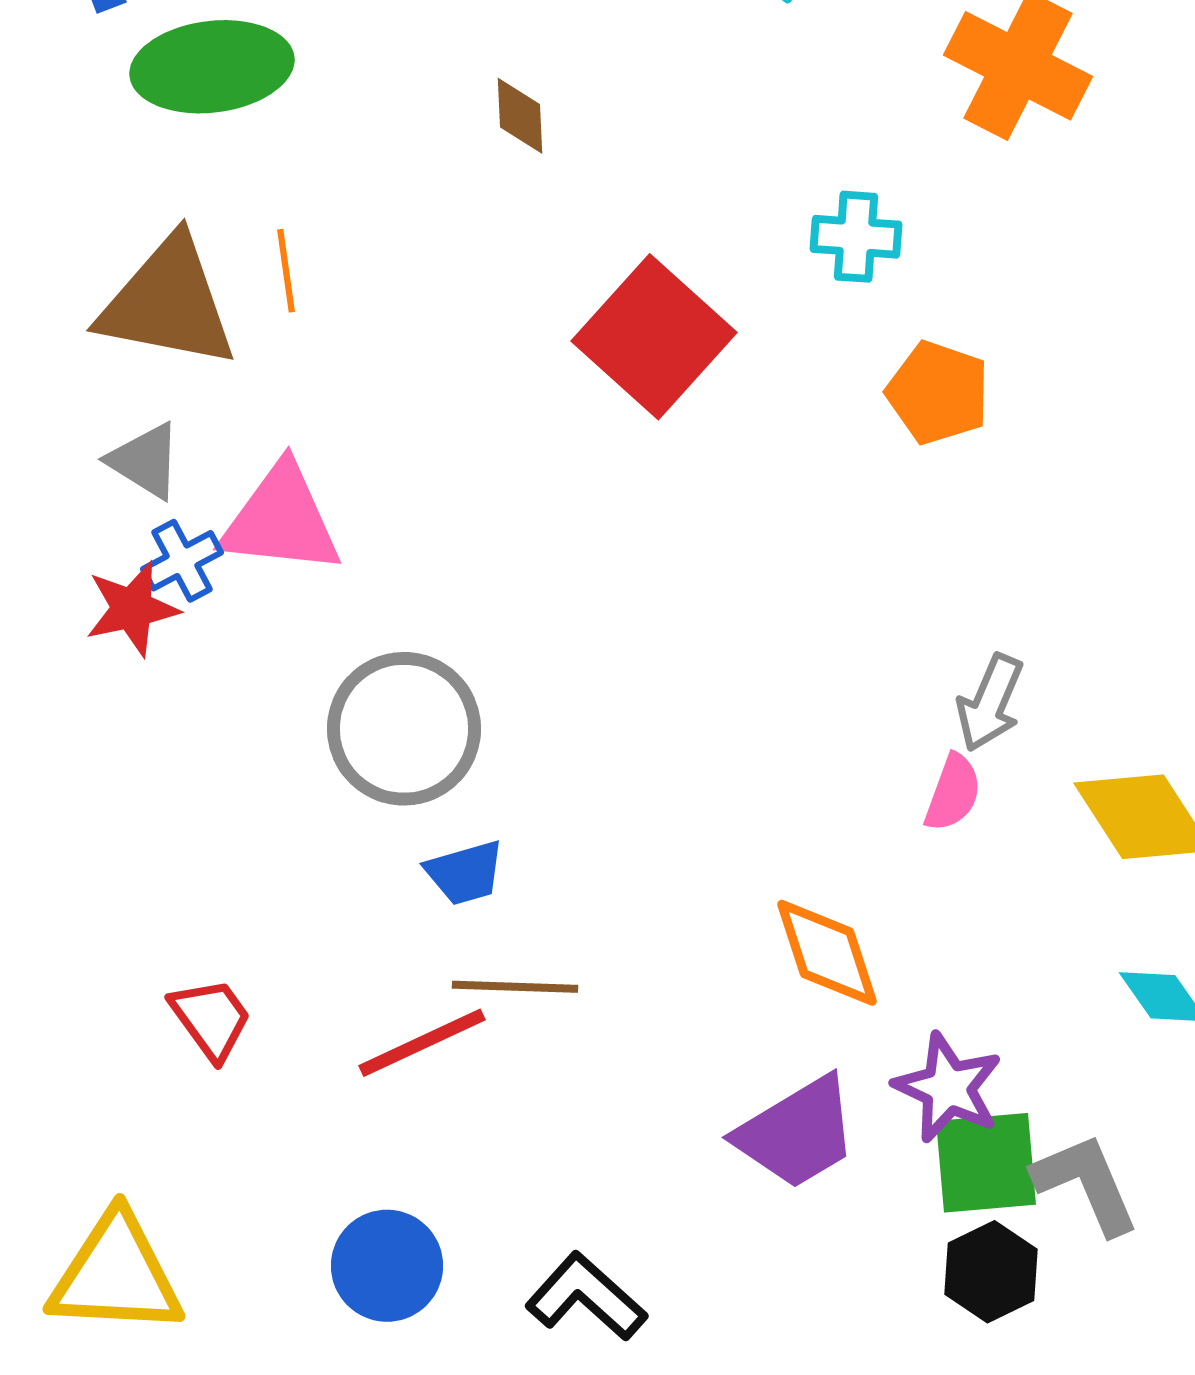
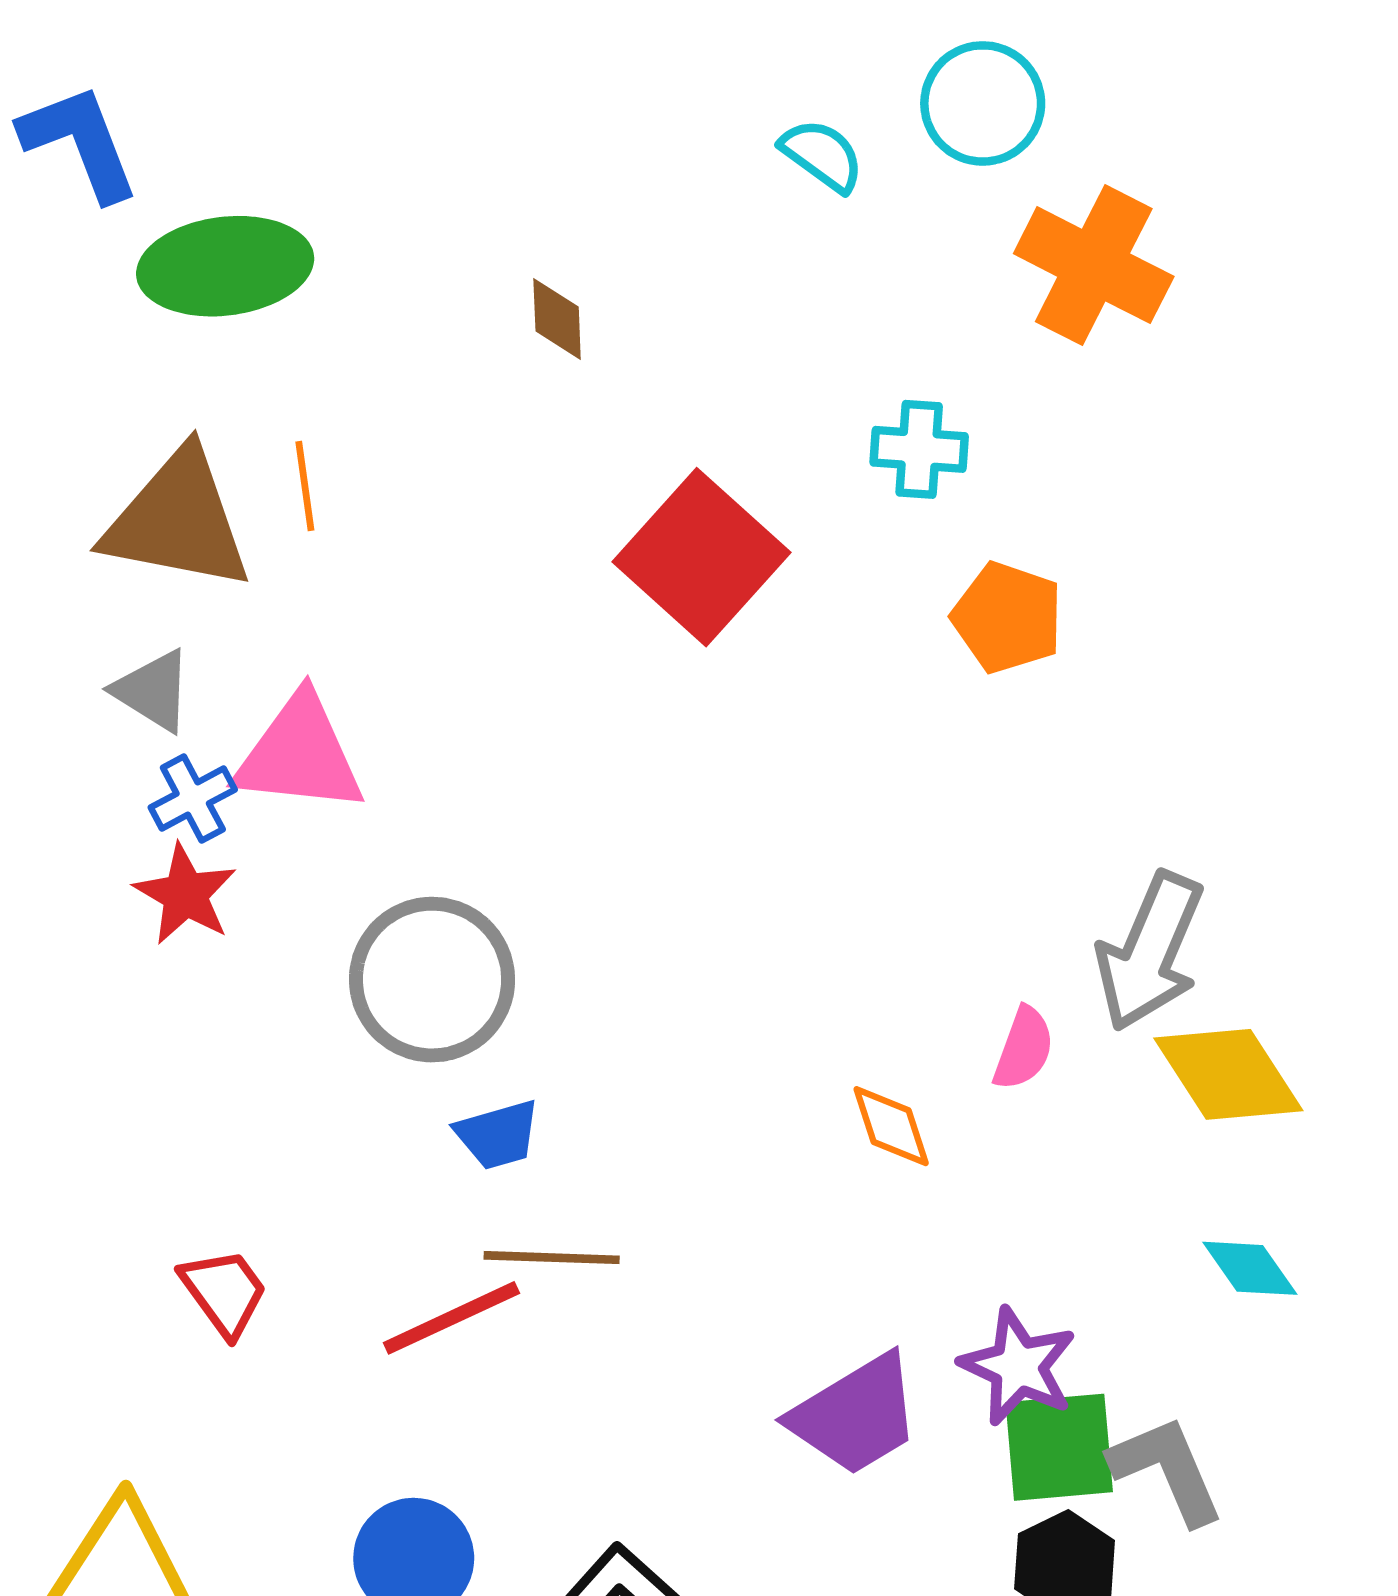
red star: (132, 609) -> (185, 894), moved, turned -30
gray arrow: (990, 703) -> (1150, 952), moved, size x1.5
orange diamond: (827, 953) -> (891, 1126), moved, size x0.7

